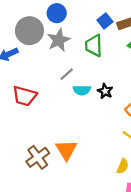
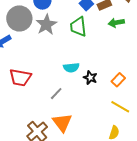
gray line: (67, 74) -> (56, 94), moved
black star: (105, 91) -> (90, 78), moved

